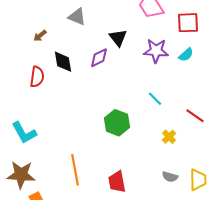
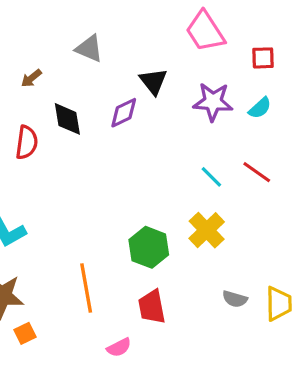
red square: (188, 23) -> (263, 58), size x0.7
red line: (195, 116) -> (257, 172), moved
green hexagon: (117, 123) -> (149, 247), moved
yellow cross: (169, 137) -> (207, 230), moved, size x1.6

